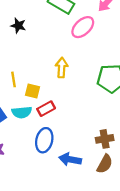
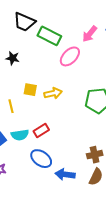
yellow arrow: (62, 68) -> (53, 93), turned 78
yellow square: (32, 91) -> (30, 90), moved
blue ellipse: (44, 140) -> (41, 159), turned -65

